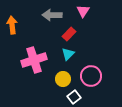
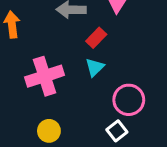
yellow circle: (63, 79) -> (49, 131), moved
white square: (74, 97) -> (117, 131), moved

